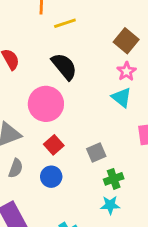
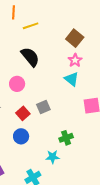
pink circle: (46, 104) -> (17, 84), size x0.6
gray square: (96, 152) -> (43, 107), moved
cyan star: (110, 205) -> (53, 157), moved

